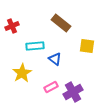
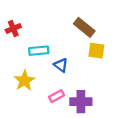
brown rectangle: (61, 23) -> (84, 27), moved
purple cross: (73, 92) -> (81, 102), turned 30

